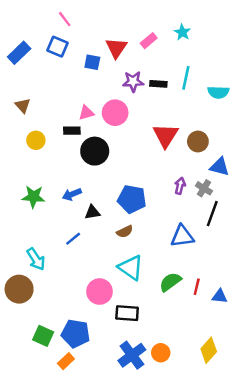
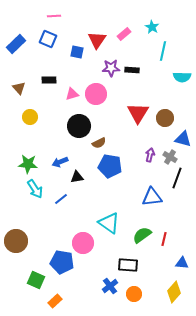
pink line: (65, 19) -> (54, 16), turned -56
cyan line: (186, 78) -> (163, 51), moved
black rectangle: (72, 131) -> (49, 80), moved
brown semicircle: (125, 232) -> (99, 143), moved
cyan arrow: (36, 259) -> (35, 189), moved
blue triangle: (220, 296) -> (182, 263), moved
black rectangle: (127, 313) -> (128, 265), moved
blue pentagon: (75, 334) -> (62, 262), moved
blue cross: (132, 355) -> (110, 286), moved, size x0.7

